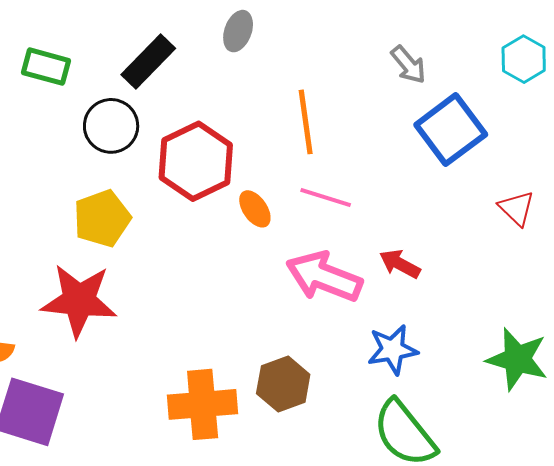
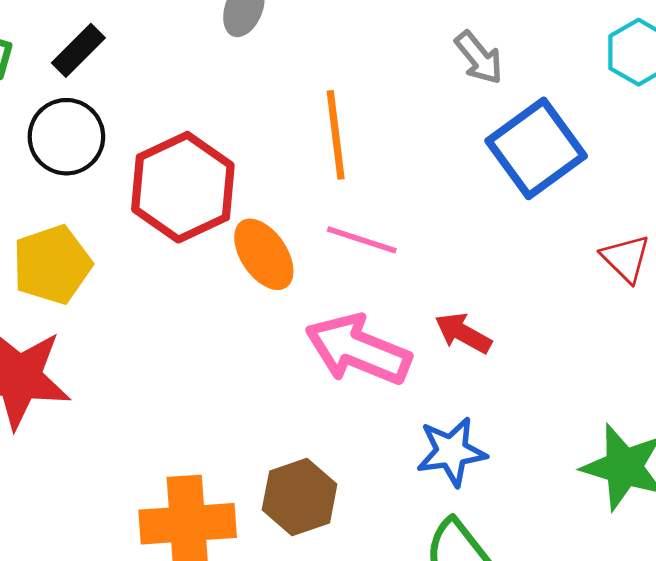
black rectangle: (148, 62) -> (78, 50), moved, size x0.7
orange ellipse: (255, 209) -> (264, 254), size x1.4

